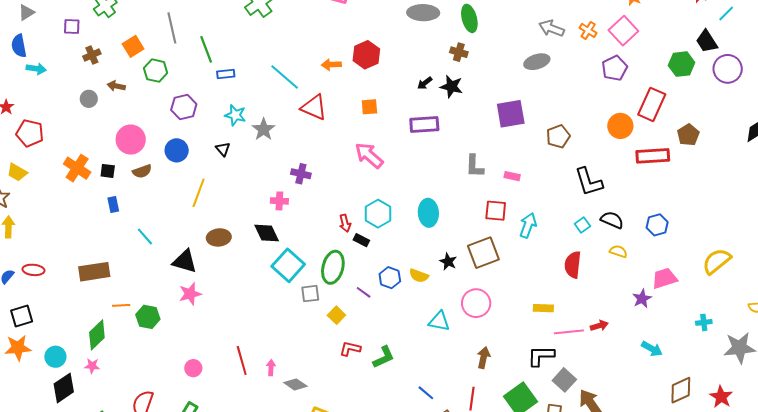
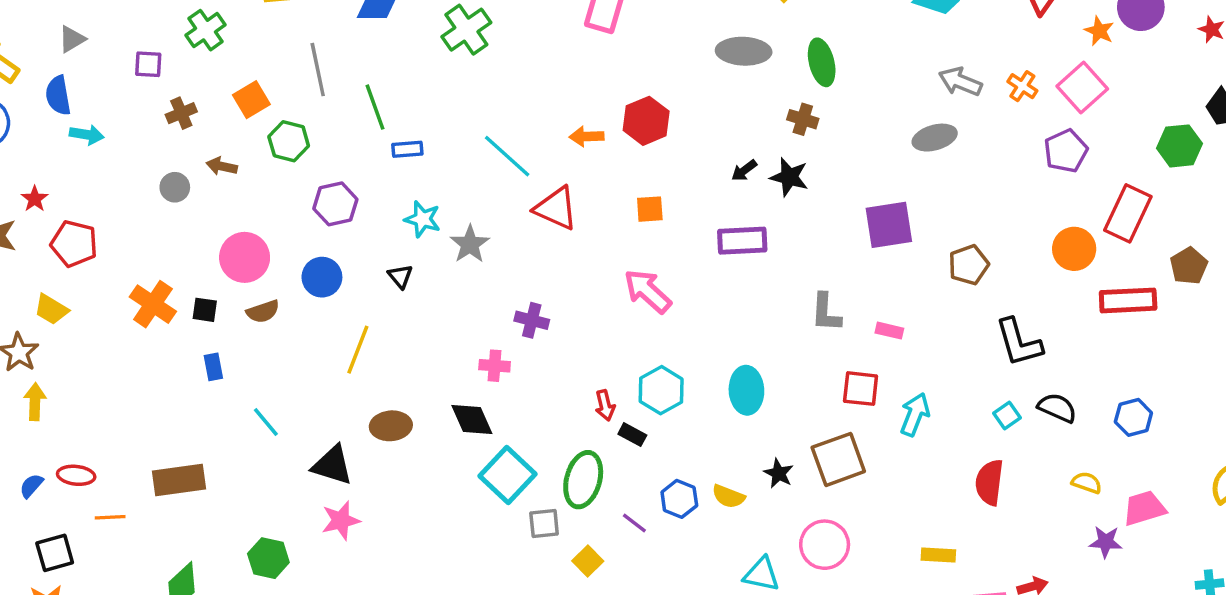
yellow semicircle: (618, 251) -> (1087, 483), moved
purple star: (642, 299) -> (1106, 542), turned 30
orange line: (121, 305) -> (110, 517), moved

